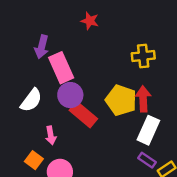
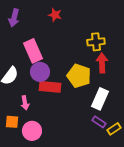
purple arrow: (42, 47) -> (14, 18), moved
red arrow: (143, 99) -> (102, 63), moved
red rectangle: (83, 115) -> (50, 87), turned -35
orange square: (34, 160) -> (12, 122), turned -32

